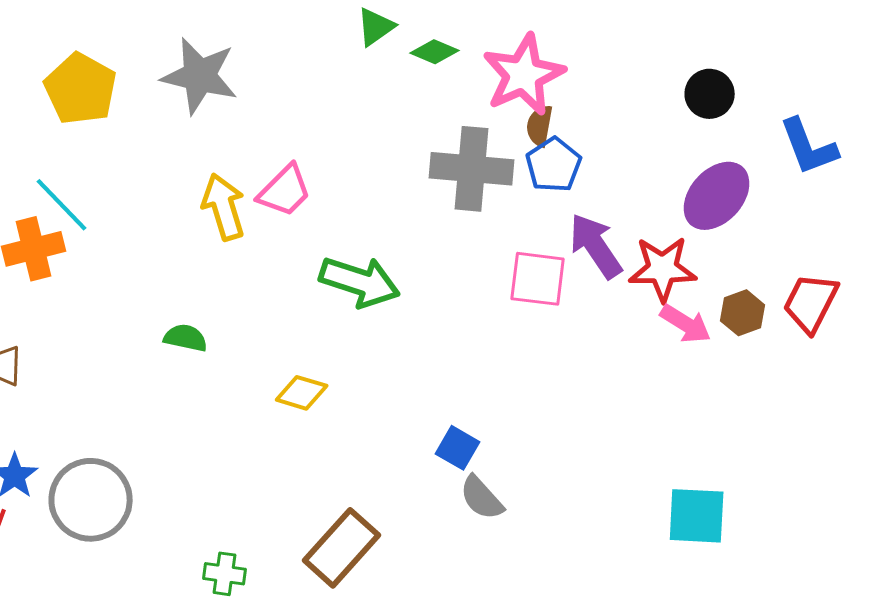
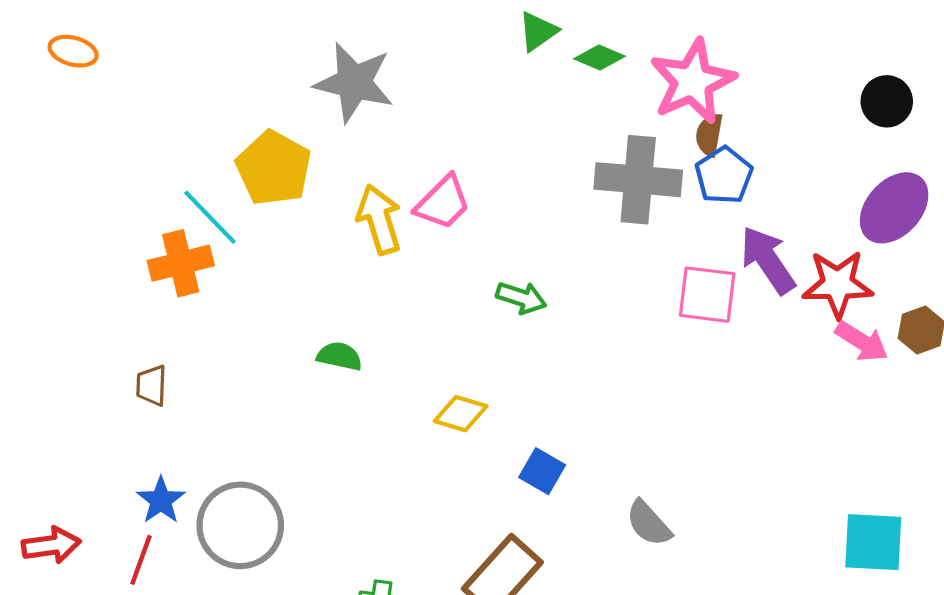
yellow pentagon: (81, 89) -> (274, 168), moved
green arrow: (360, 282) -> (521, 298), size x0.6
blue square: (458, 448) -> (542, 471), moved

